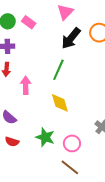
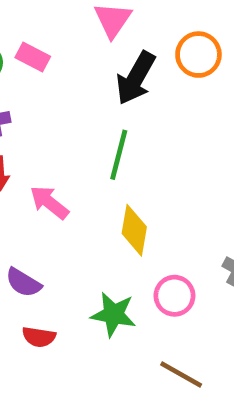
pink arrow: (26, 85) -> (49, 202), turned -42
yellow diamond: (60, 103) -> (134, 230), turned 35
pink circle: (72, 143) -> (174, 296), moved

